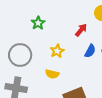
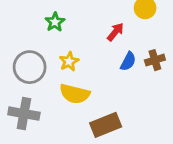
yellow star: (57, 51) -> (69, 61), moved
yellow semicircle: (52, 74) -> (75, 94), size x1.5

